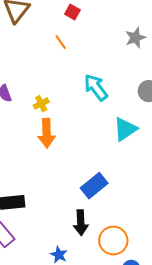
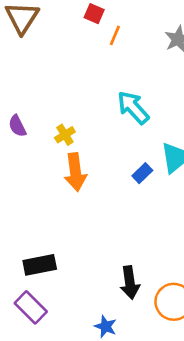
orange line: (61, 42) -> (115, 35), moved, turned 63
blue rectangle: (94, 186) -> (142, 173), moved, size x0.6

